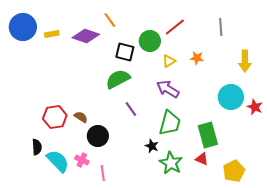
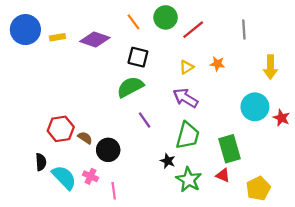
orange line: (110, 20) -> (134, 22), moved
green circle: (150, 41) -> (166, 17), moved
brown semicircle: (81, 117) -> (85, 138), moved

